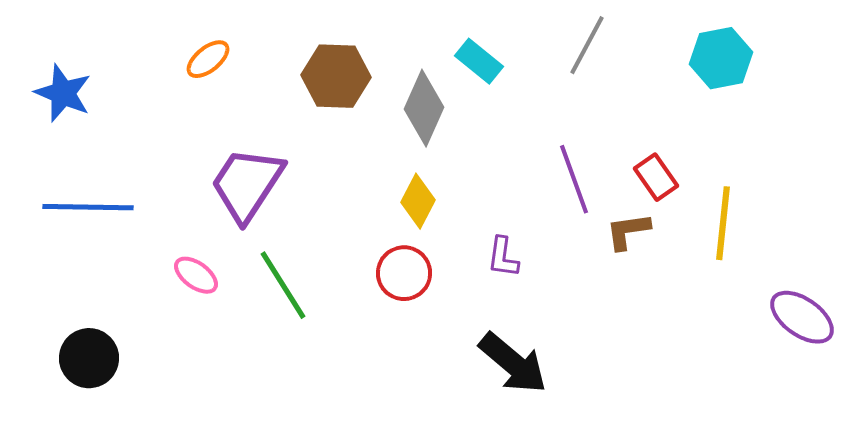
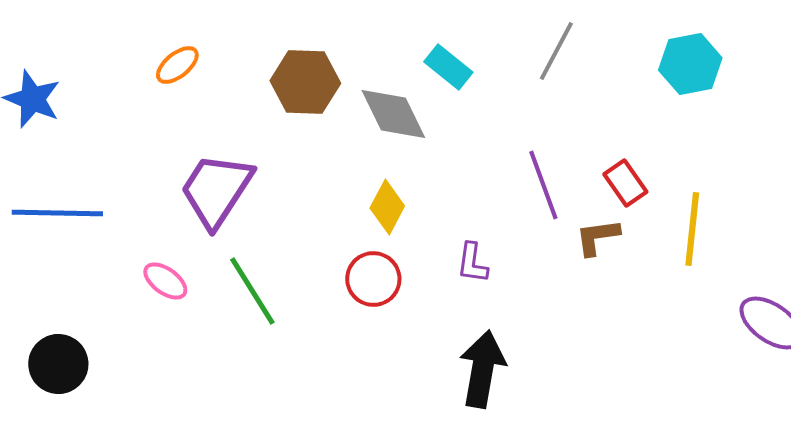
gray diamond: (424, 108) -> (393, 114), turned -50
black arrow: (513, 363) -> (482, 369), turned -120

